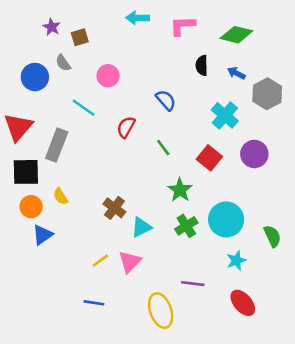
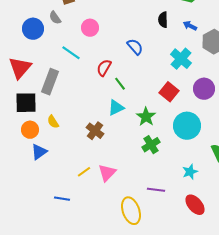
green line: (163, 148) -> (120, 84), moved
cyan circle: (226, 219) -> (187, 126), moved
cyan triangle: (141, 227) -> (116, 108), moved
blue line: (94, 303) -> (62, 199), moved

